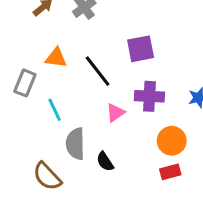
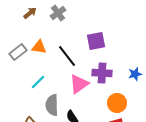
gray rectangle: (25, 83) -> (18, 52), moved, turned 30
cyan line: (55, 110) -> (38, 82), turned 70
pink triangle: (115, 113) -> (79, 84), size x1.5

